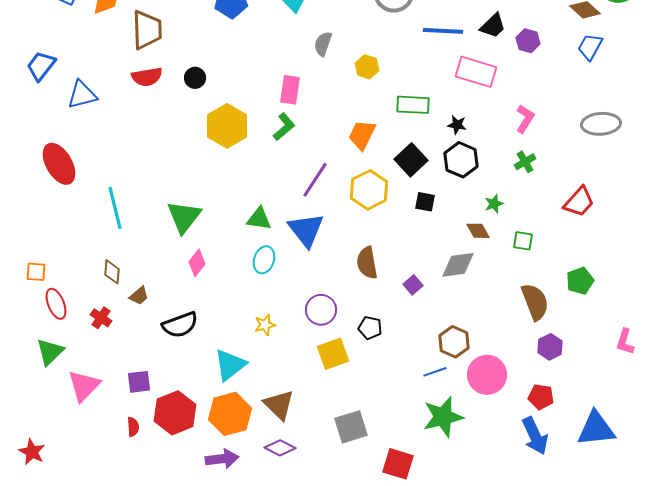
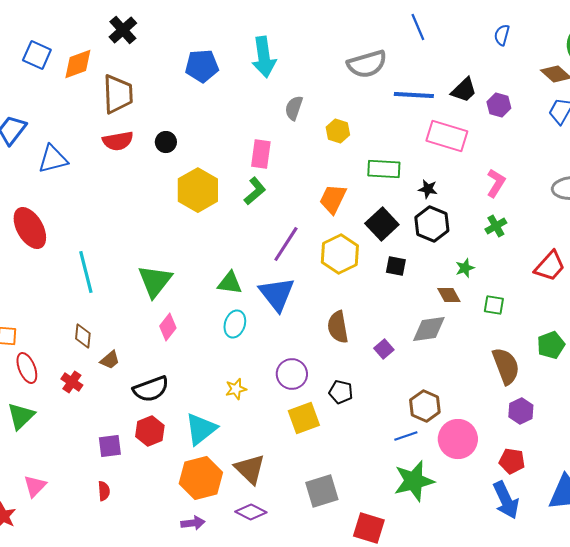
pink triangle: (84, 386) -> (35, 486), moved, size x0.7
red hexagon: (175, 413) -> (150, 431), moved, size x0.7
purple arrow: (222, 459) -> (193, 523), size x0.7

